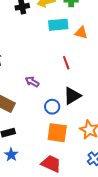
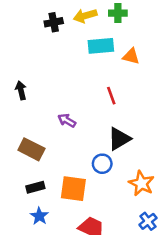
blue circle: (52, 107) -> (102, 164), moved
orange square: (57, 133) -> (73, 189), moved

